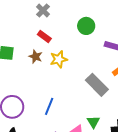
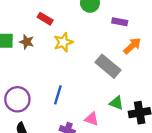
brown star: (36, 57) -> (27, 42), moved
green triangle: (93, 122) -> (116, 103), moved, turned -32

